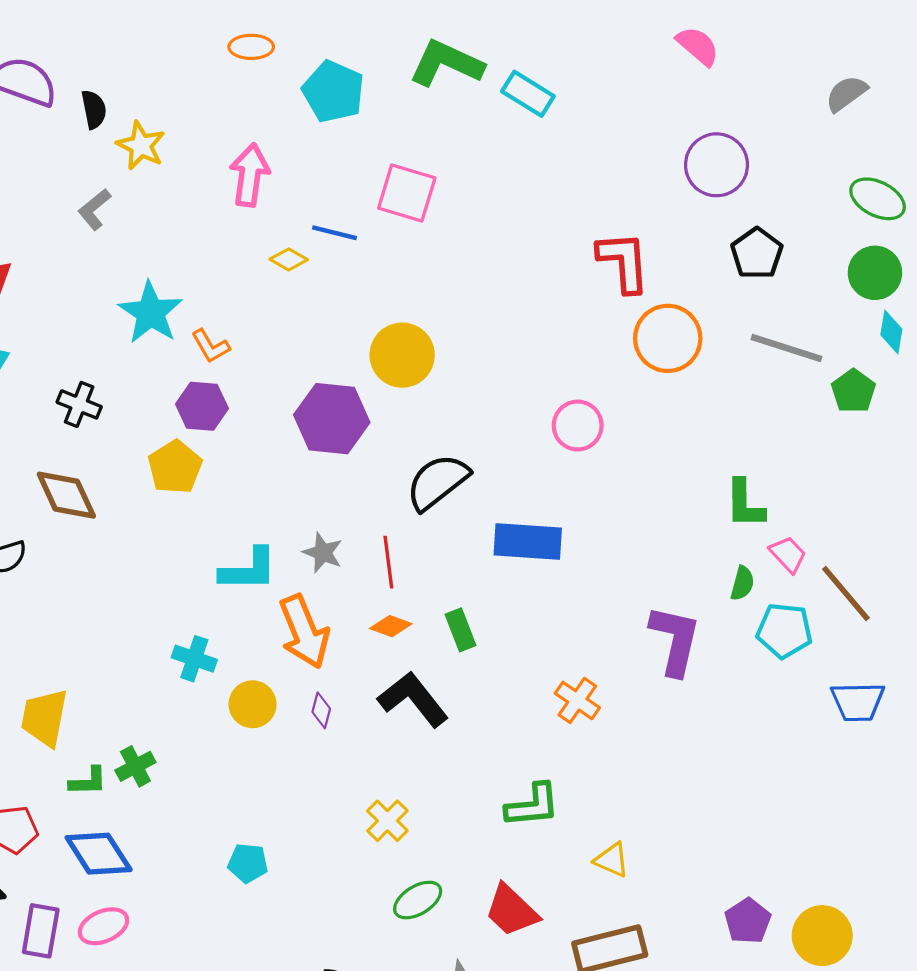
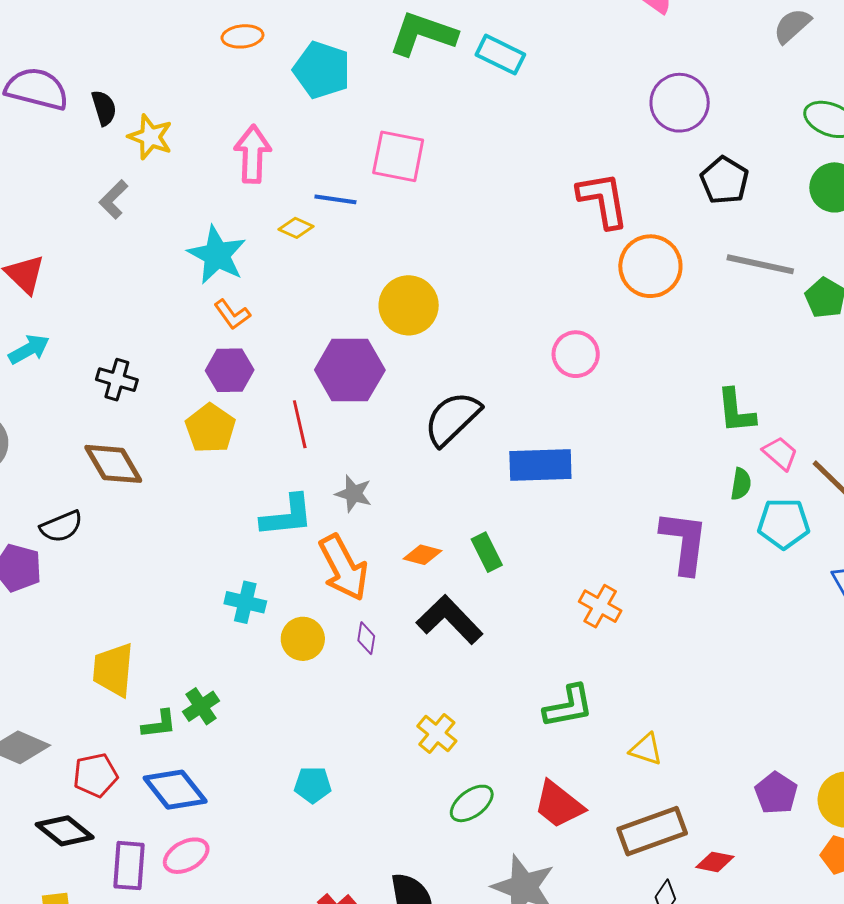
cyan star: (151, 313) -> (217, 255), moved
red line: (388, 562) -> (300, 424), moved

